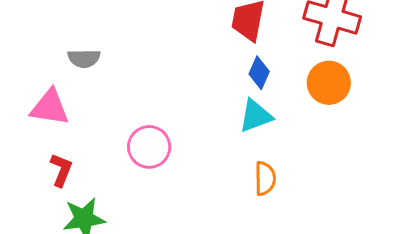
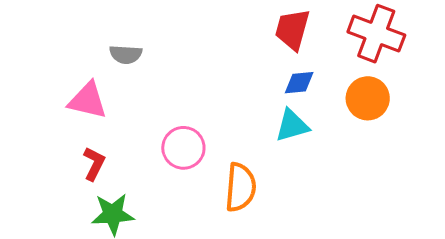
blue diamond: (259, 73) -> (299, 83), turned 56
orange semicircle: (265, 178) -> (240, 187), moved, size x1.4

